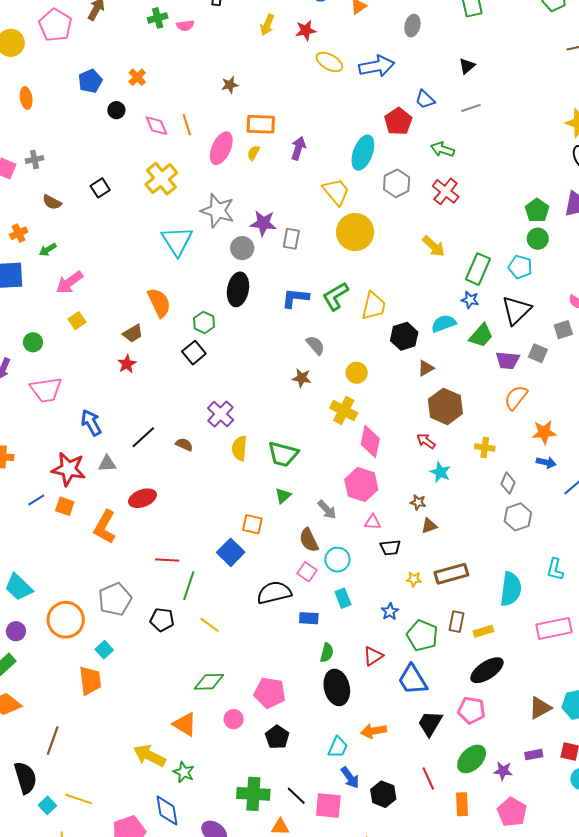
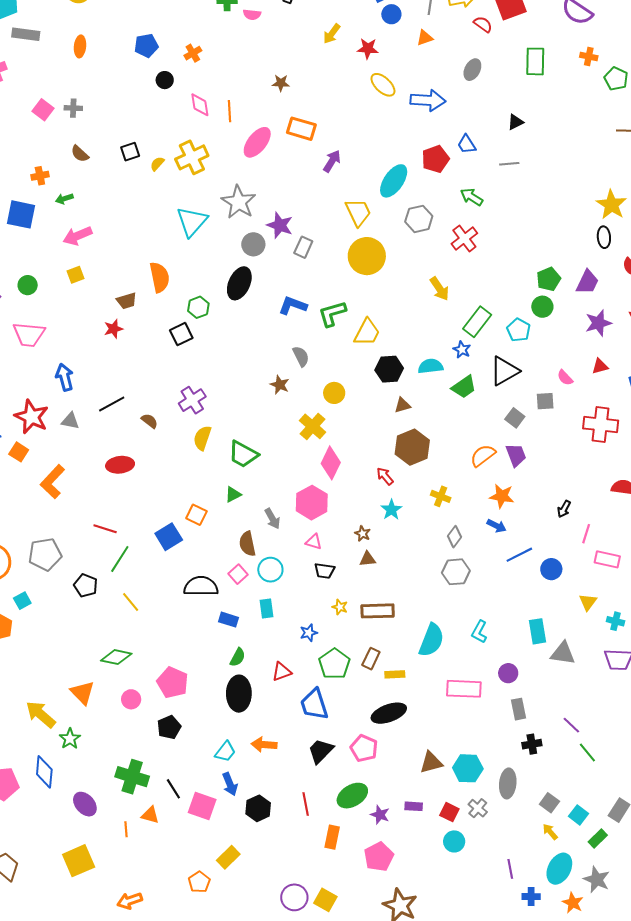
yellow semicircle: (253, 153) -> (157, 164), moved
purple trapezoid: (508, 360) -> (516, 455), moved, turned -130
red ellipse: (142, 498) -> (120, 465), moved

